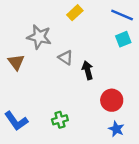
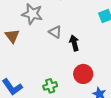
red circle: (112, 100) -> (83, 74), moved

